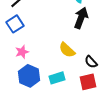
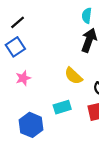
blue hexagon: (29, 76) -> (31, 125), moved

